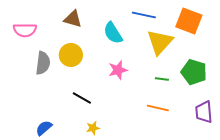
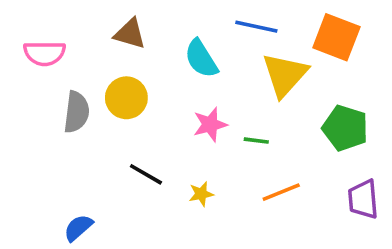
green line: (162, 79) -> (256, 141), moved
orange line: (158, 108) -> (281, 192), turned -35
yellow star: (93, 128) -> (201, 194), moved

